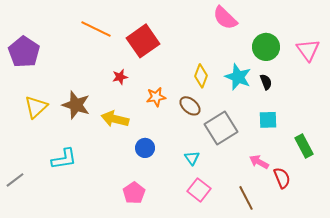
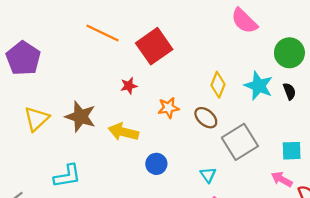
cyan square: (268, 120) -> (292, 151), moved

